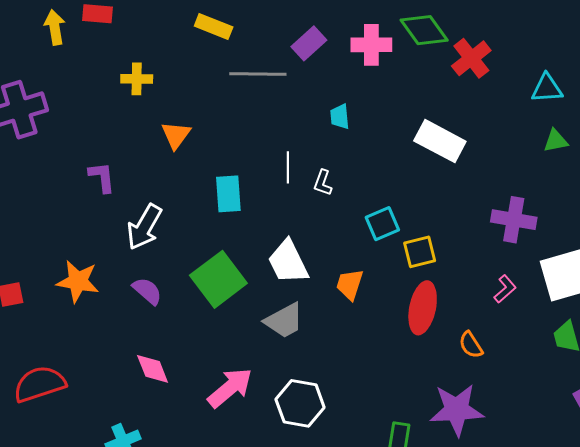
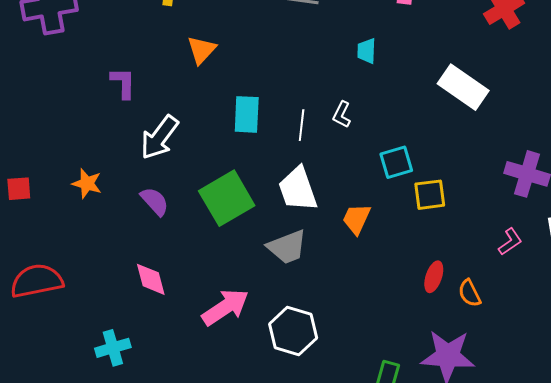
white line: (288, 167) -> (302, 125), moved
orange star: (78, 281) -> (87, 184), size x0.7
red ellipse: (423, 308) -> (434, 277), moved, size x0.6

